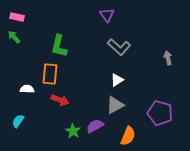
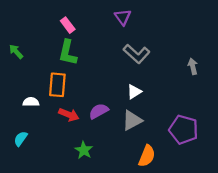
pink rectangle: (17, 17) -> (68, 25), moved, turned 40
green arrow: (14, 37) -> (16, 51), moved
purple semicircle: (95, 126) -> (99, 111), moved

